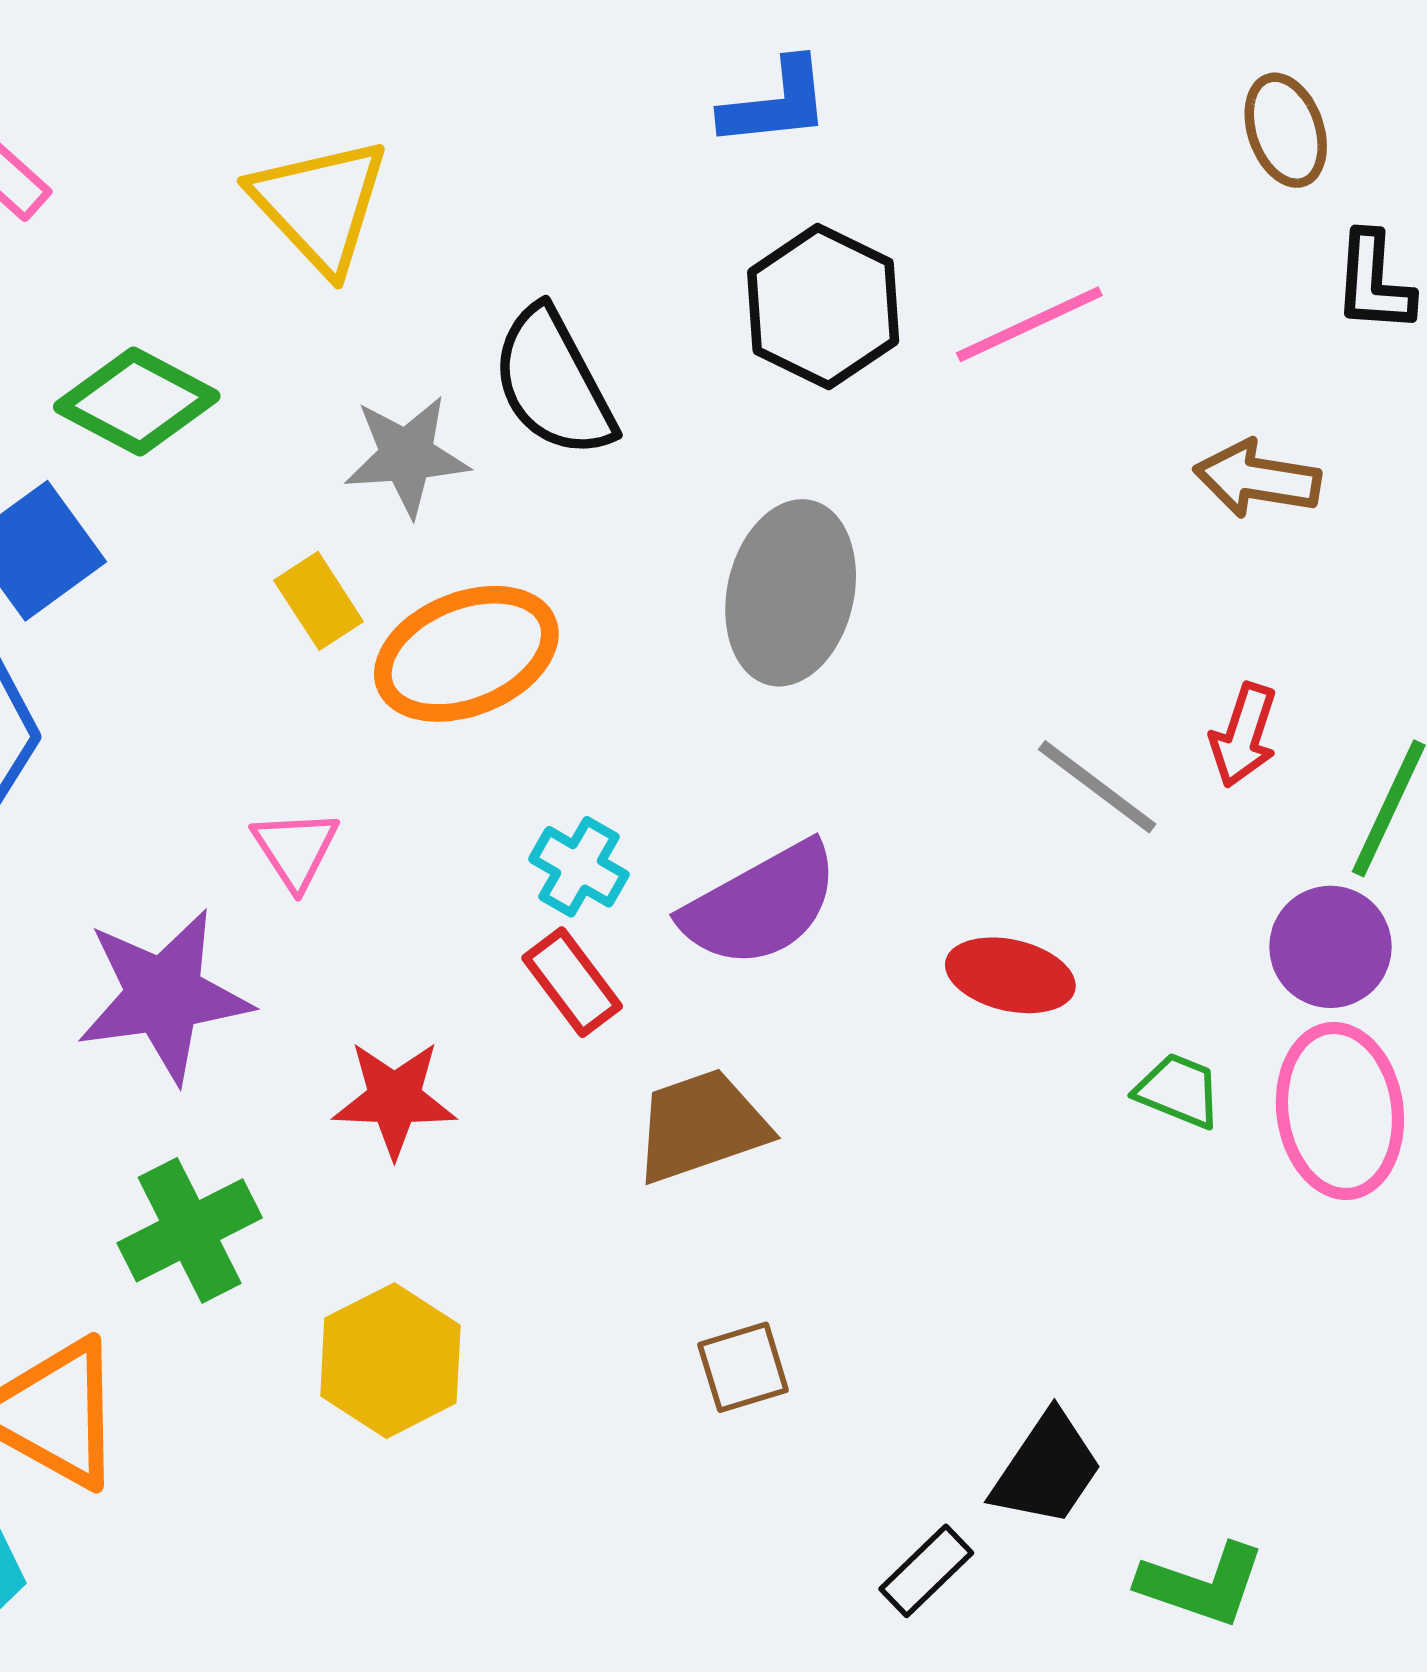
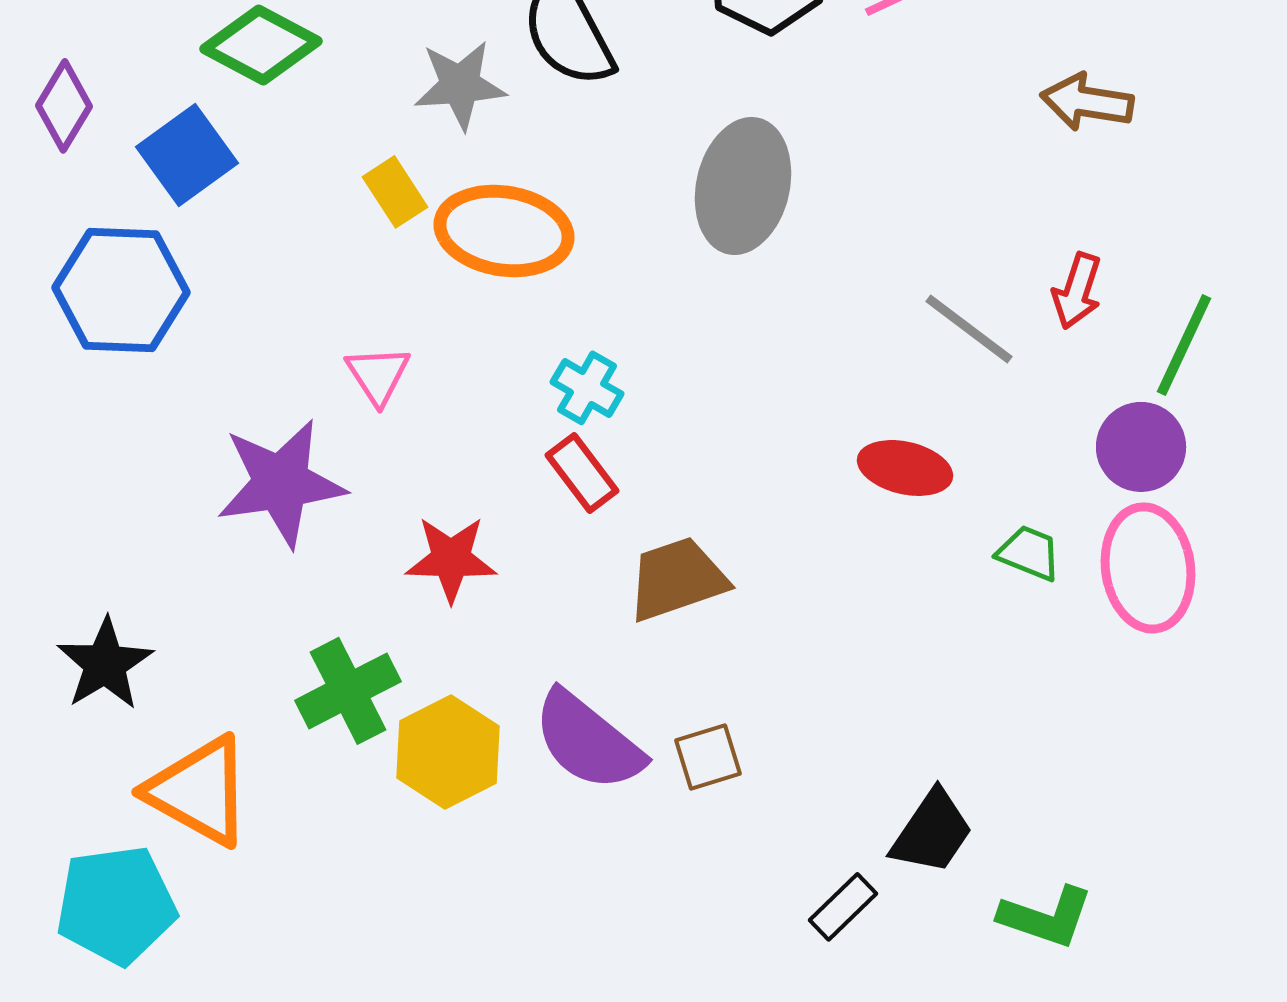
orange ellipse: (466, 654) -> (504, 231), turned 31
purple semicircle: (761, 905) -> (588, 741), moved, turned 68
green cross: (190, 1230) -> (348, 691), moved

